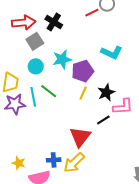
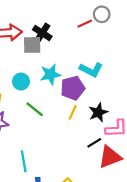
gray square: (35, 41) -> (32, 45), moved, turned 30
cyan L-shape: (112, 53) -> (91, 70), moved
cyan line: (33, 97) -> (24, 161), moved
red triangle: (80, 137) -> (110, 157), moved, turned 30

